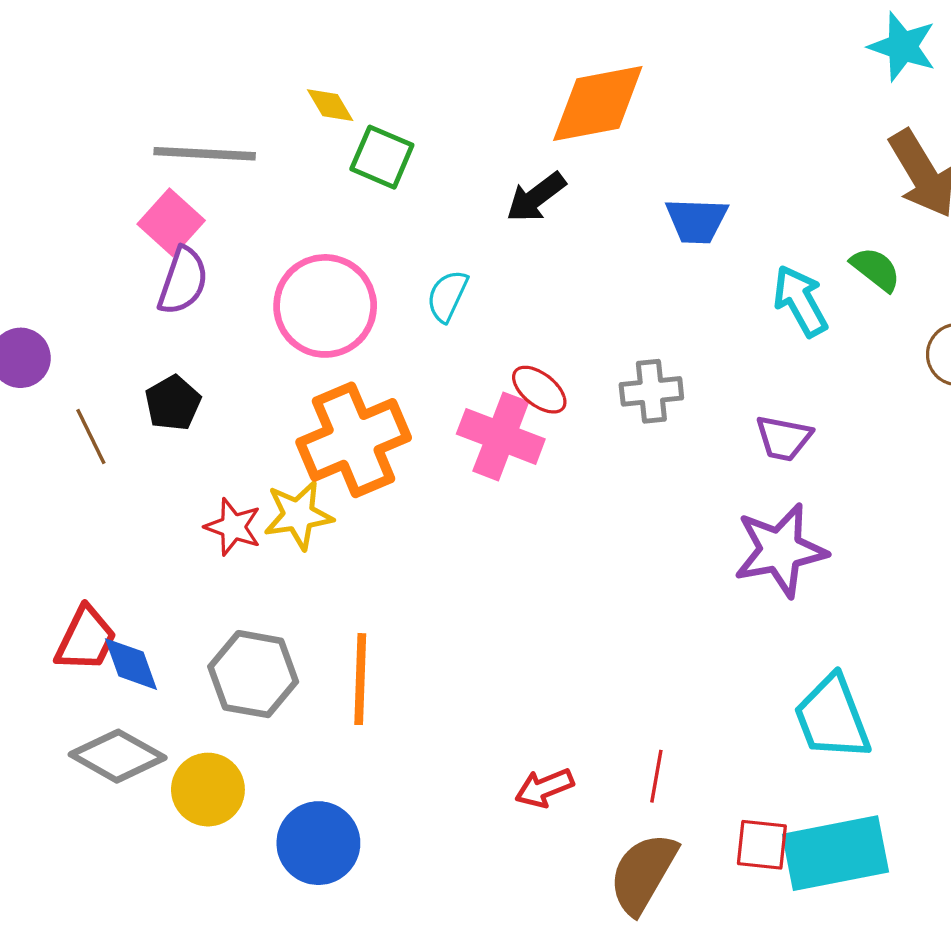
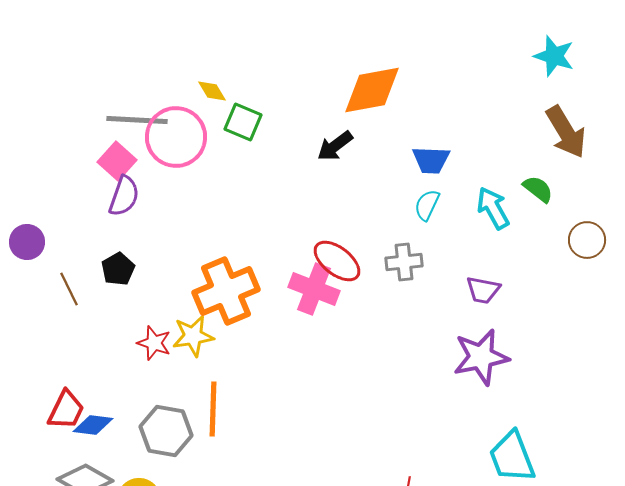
cyan semicircle: (447, 296) -> (427, 205), moved
pink circle: (325, 306) -> (176, 137), moved
red ellipse: (539, 390) -> (337, 261), size x1.4
blue diamond: (131, 664) -> (93, 425), turned -63
orange line: (360, 679) -> (213, 409), moved

